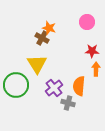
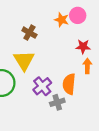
orange star: (49, 28) -> (62, 20), moved
gray cross: (68, 103) -> (57, 102), turned -32

